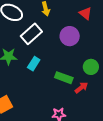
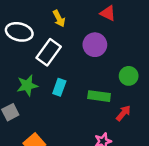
red arrow: (81, 88) -> (123, 113), moved

